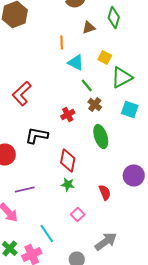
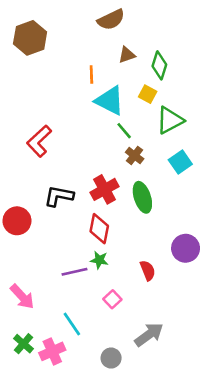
green diamond: (114, 18) -> (159, 65), moved
cyan triangle: (76, 62) -> (110, 101), size x1.4
cyan square: (130, 110) -> (180, 162), turned 36
red cross: (68, 114) -> (105, 189), moved, size x1.5
purple line: (25, 190) -> (74, 272), moved

